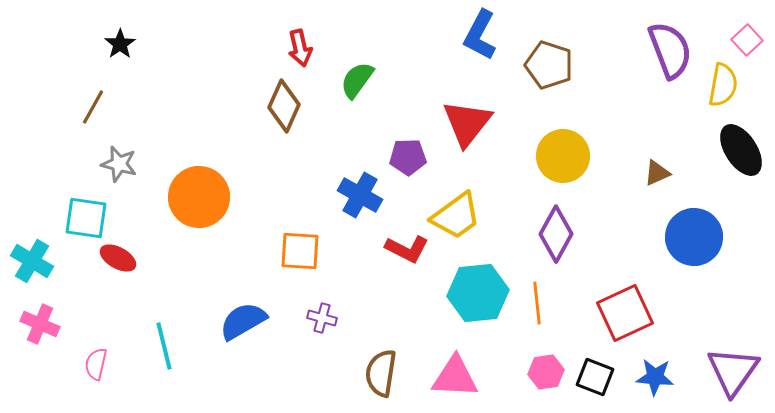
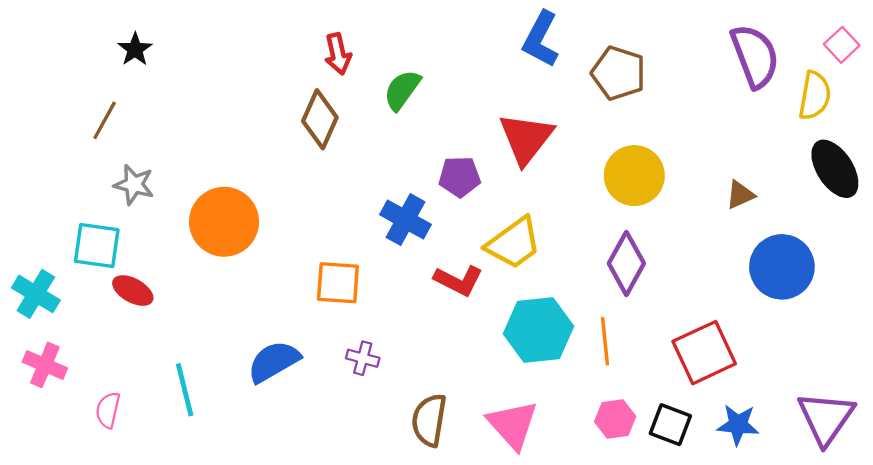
pink triangle: (455, 377) -> (513, 425), turned 45

